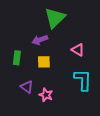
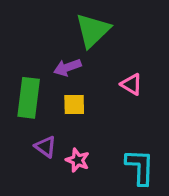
green rectangle: (17, 58) -> (29, 98), size x1.6
cyan L-shape: (83, 80) -> (140, 167), moved

